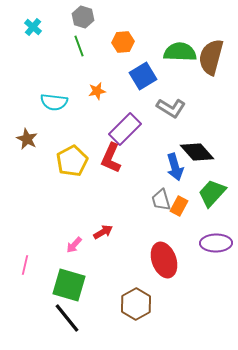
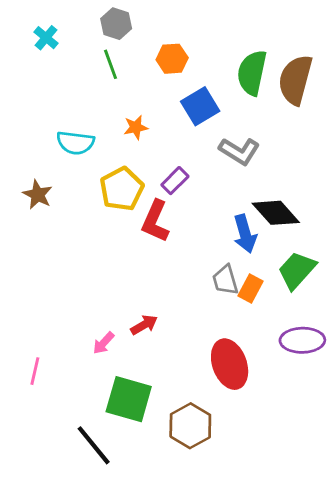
green semicircle: (180, 52) -> (252, 73), turned -80
purple rectangle: (125, 129) -> (175, 181), size x0.6
yellow pentagon: (72, 161) -> (122, 189), moved
green square: (69, 285) -> (129, 399), moved

